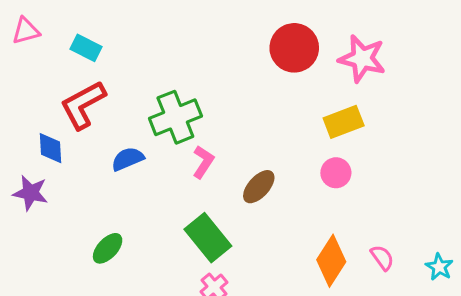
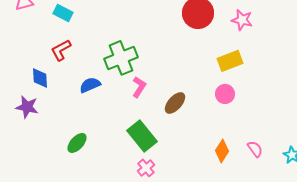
pink star: (362, 59) -> (242, 20), size x0.7
red L-shape: (83, 105) -> (61, 50), size x0.7
orange diamond: (331, 261) -> (222, 151), size x0.7

